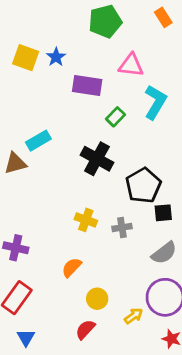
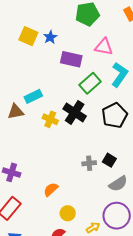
green rectangle: (116, 117) -> (90, 83), size x1.5
black pentagon: (143, 185) -> (115, 115), moved
black square: (163, 213) -> (109, 160), moved, turned 32
yellow cross: (86, 220) -> (50, 119), moved

